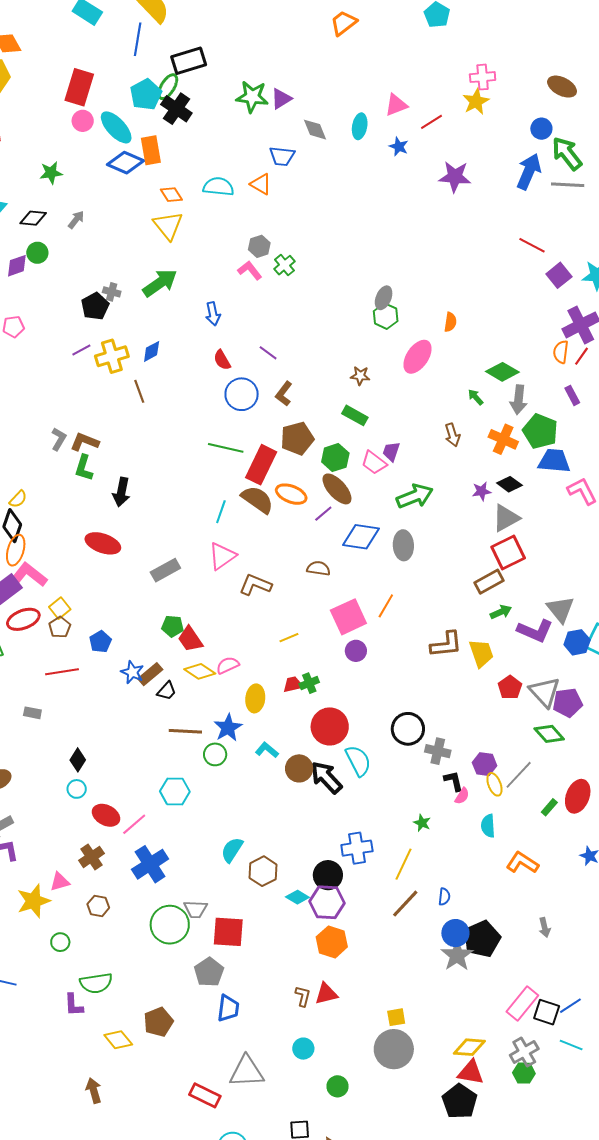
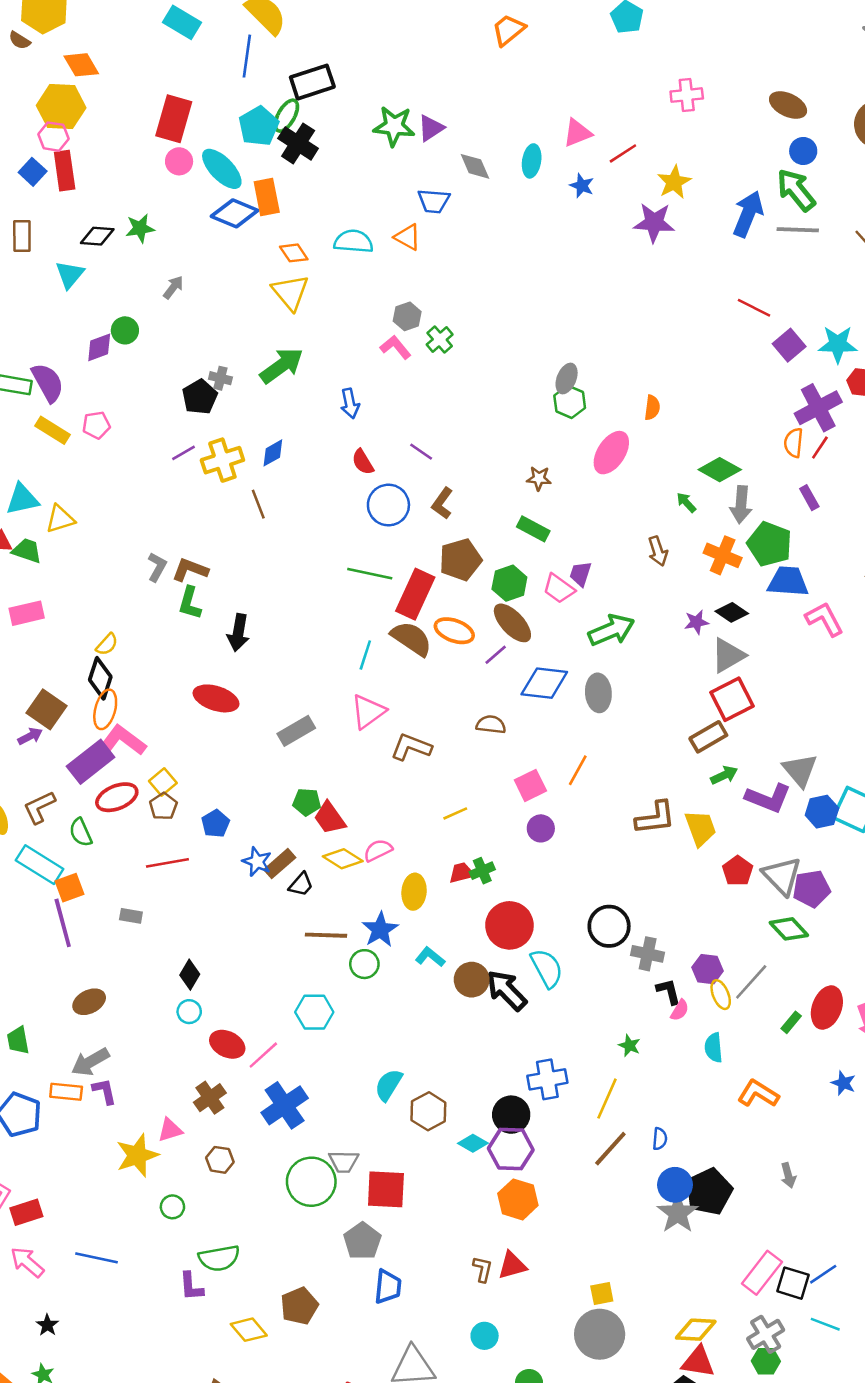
yellow star: (476, 101) -> (674, 182), moved
blue circle: (541, 129) -> (803, 151), moved
black diamond: (33, 218) -> (97, 236), moved
pink square: (348, 617) -> (530, 785), size x0.7

